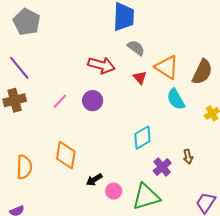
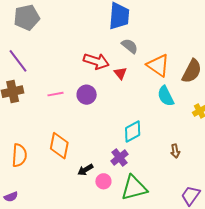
gray pentagon: (27, 22) -> (27, 17), turned 30
red triangle: (140, 78) -> (120, 73), moved
pink line: (60, 101) -> (55, 94), turned 35
purple cross: (162, 167) -> (119, 158), moved

